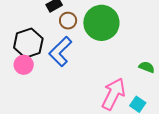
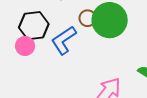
brown circle: (68, 21) -> (88, 18), moved

